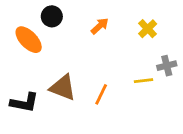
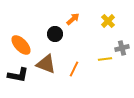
black circle: (52, 16) -> (55, 34), moved
orange ellipse: (29, 40) -> (21, 45), moved

